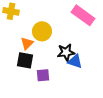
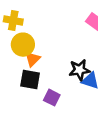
yellow circle: (42, 31) -> (23, 45), moved
purple square: (43, 75) -> (52, 98), turned 32

